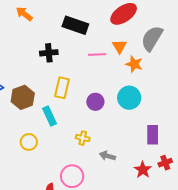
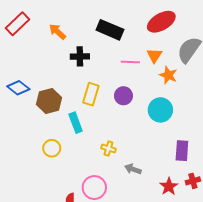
orange arrow: (24, 14) -> (57, 32), moved
purple circle: (95, 102) -> (123, 96), moved

